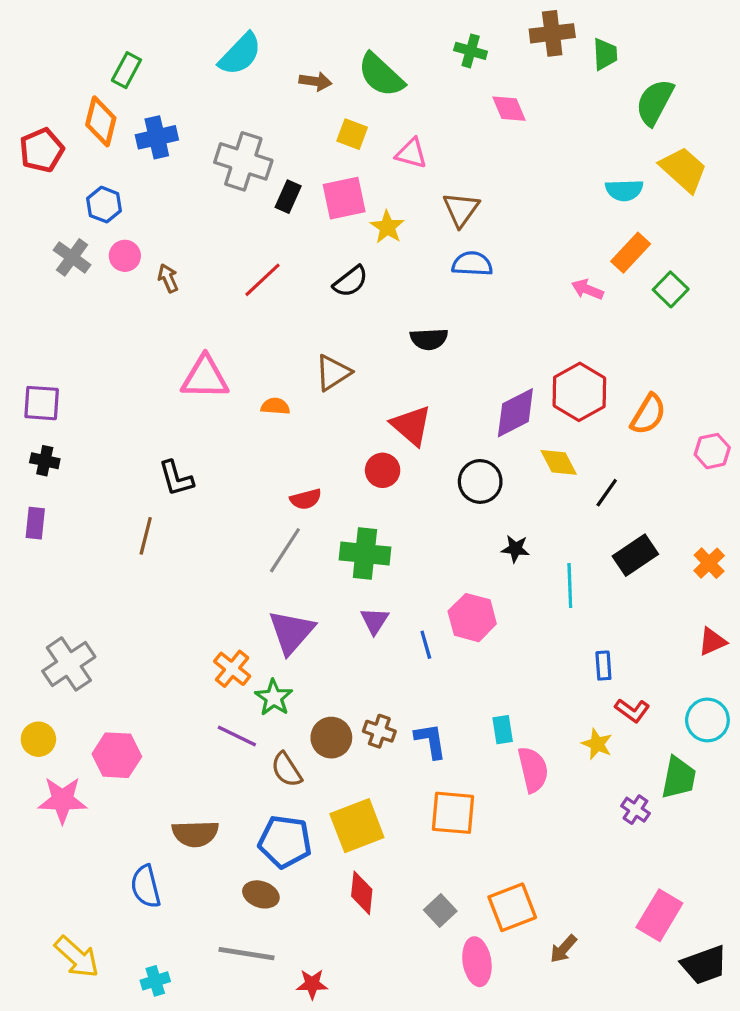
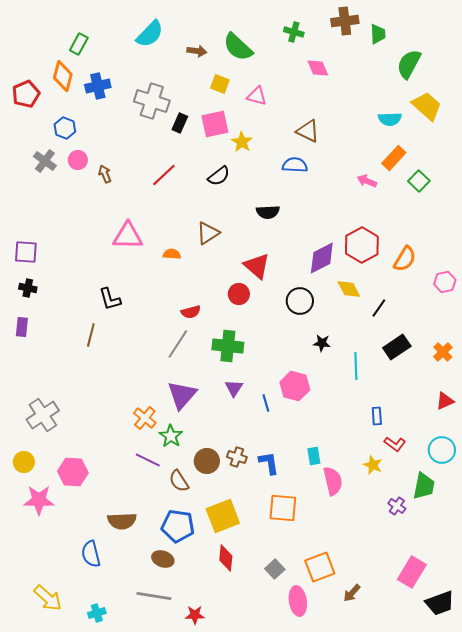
brown triangle: (461, 209) -> (308, 131), moved, turned -40

